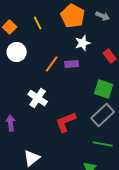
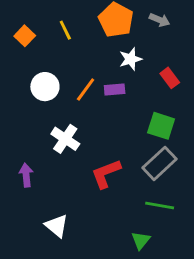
white circle: (17, 52) -> (45, 87), moved
white triangle: (32, 158) -> (57, 226), turned -42

